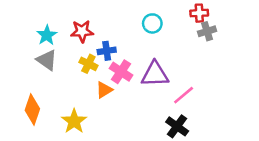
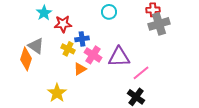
cyan circle: (152, 23) -> (109, 12), moved
gray cross: (207, 31) -> (159, 24), size x1.5
cyan star: (47, 35) -> (44, 13), moved
orange diamond: (32, 109) -> (26, 59), moved

